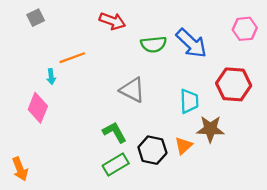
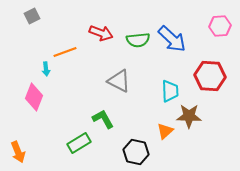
red arrow: (112, 21) -> (101, 33), moved
black hexagon: (152, 150) -> (136, 152), moved
green rectangle: (116, 165) -> (79, 143), moved

